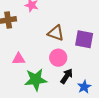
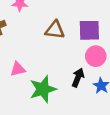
pink circle: (58, 58) -> (96, 56), moved

